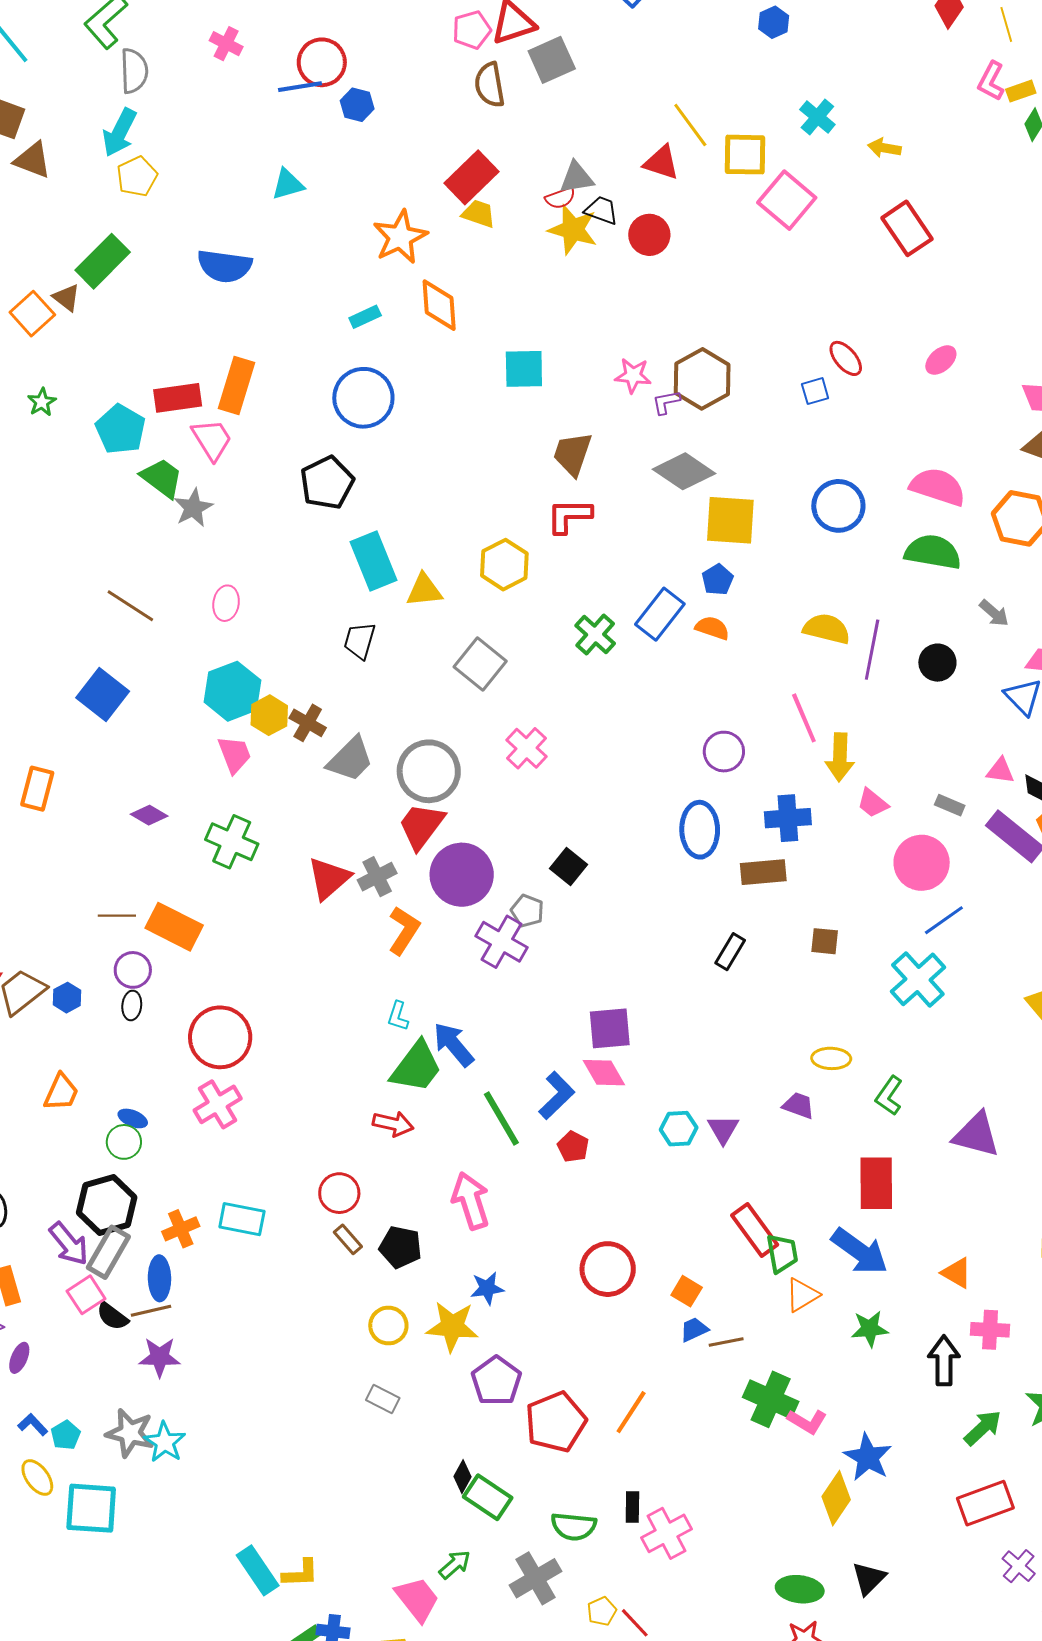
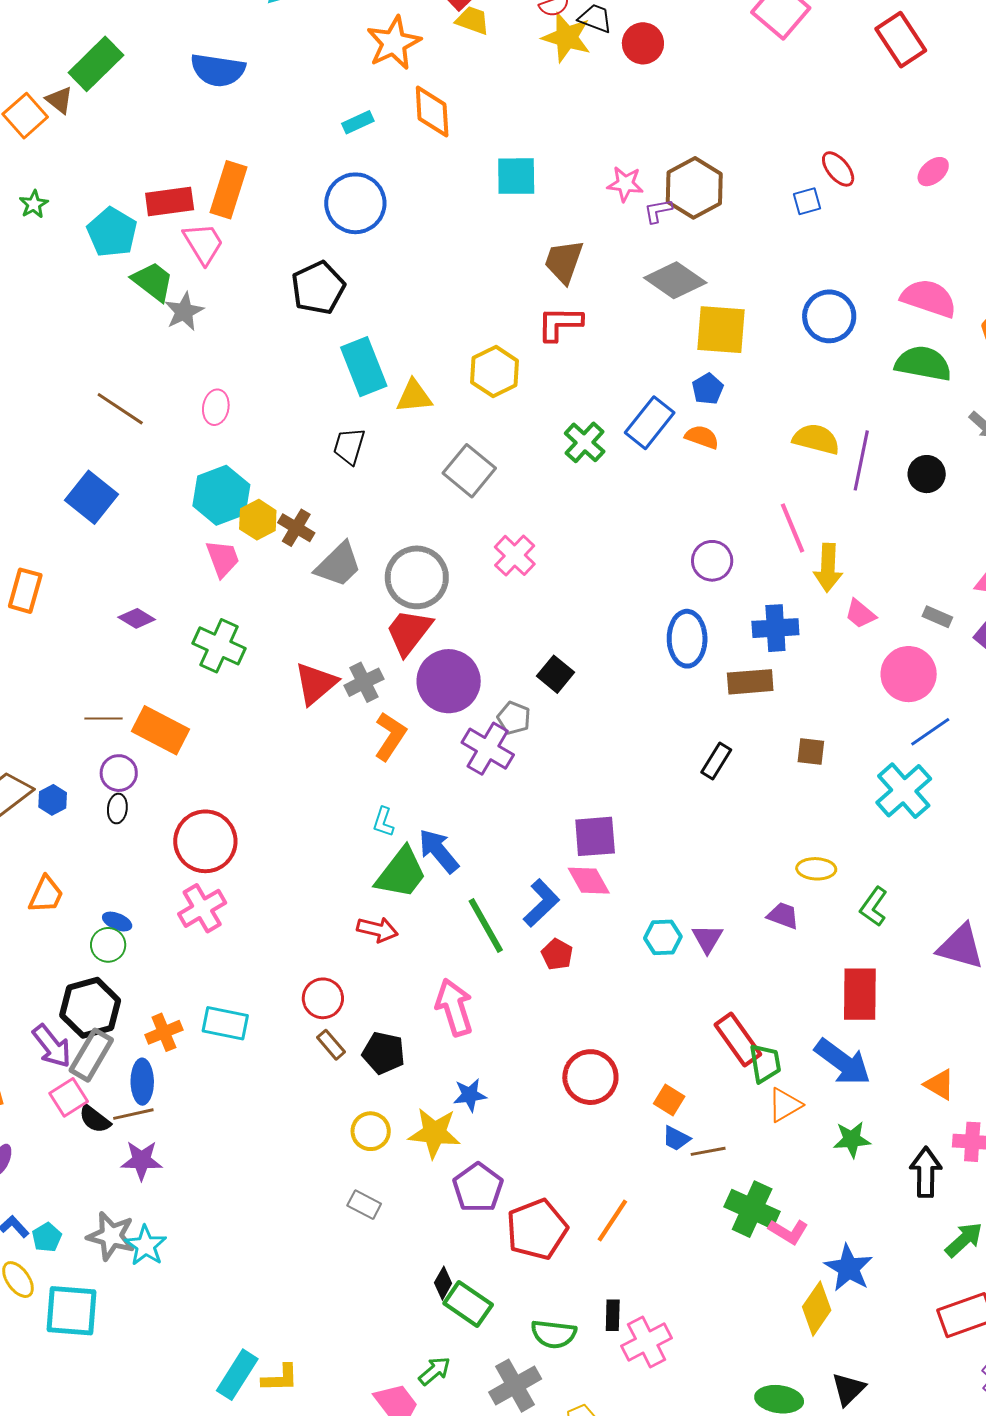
blue trapezoid: (694, 1329) -> (676, 1138), turned -128
cyan rectangle: (258, 1570) -> (237, 1375), turned 66

